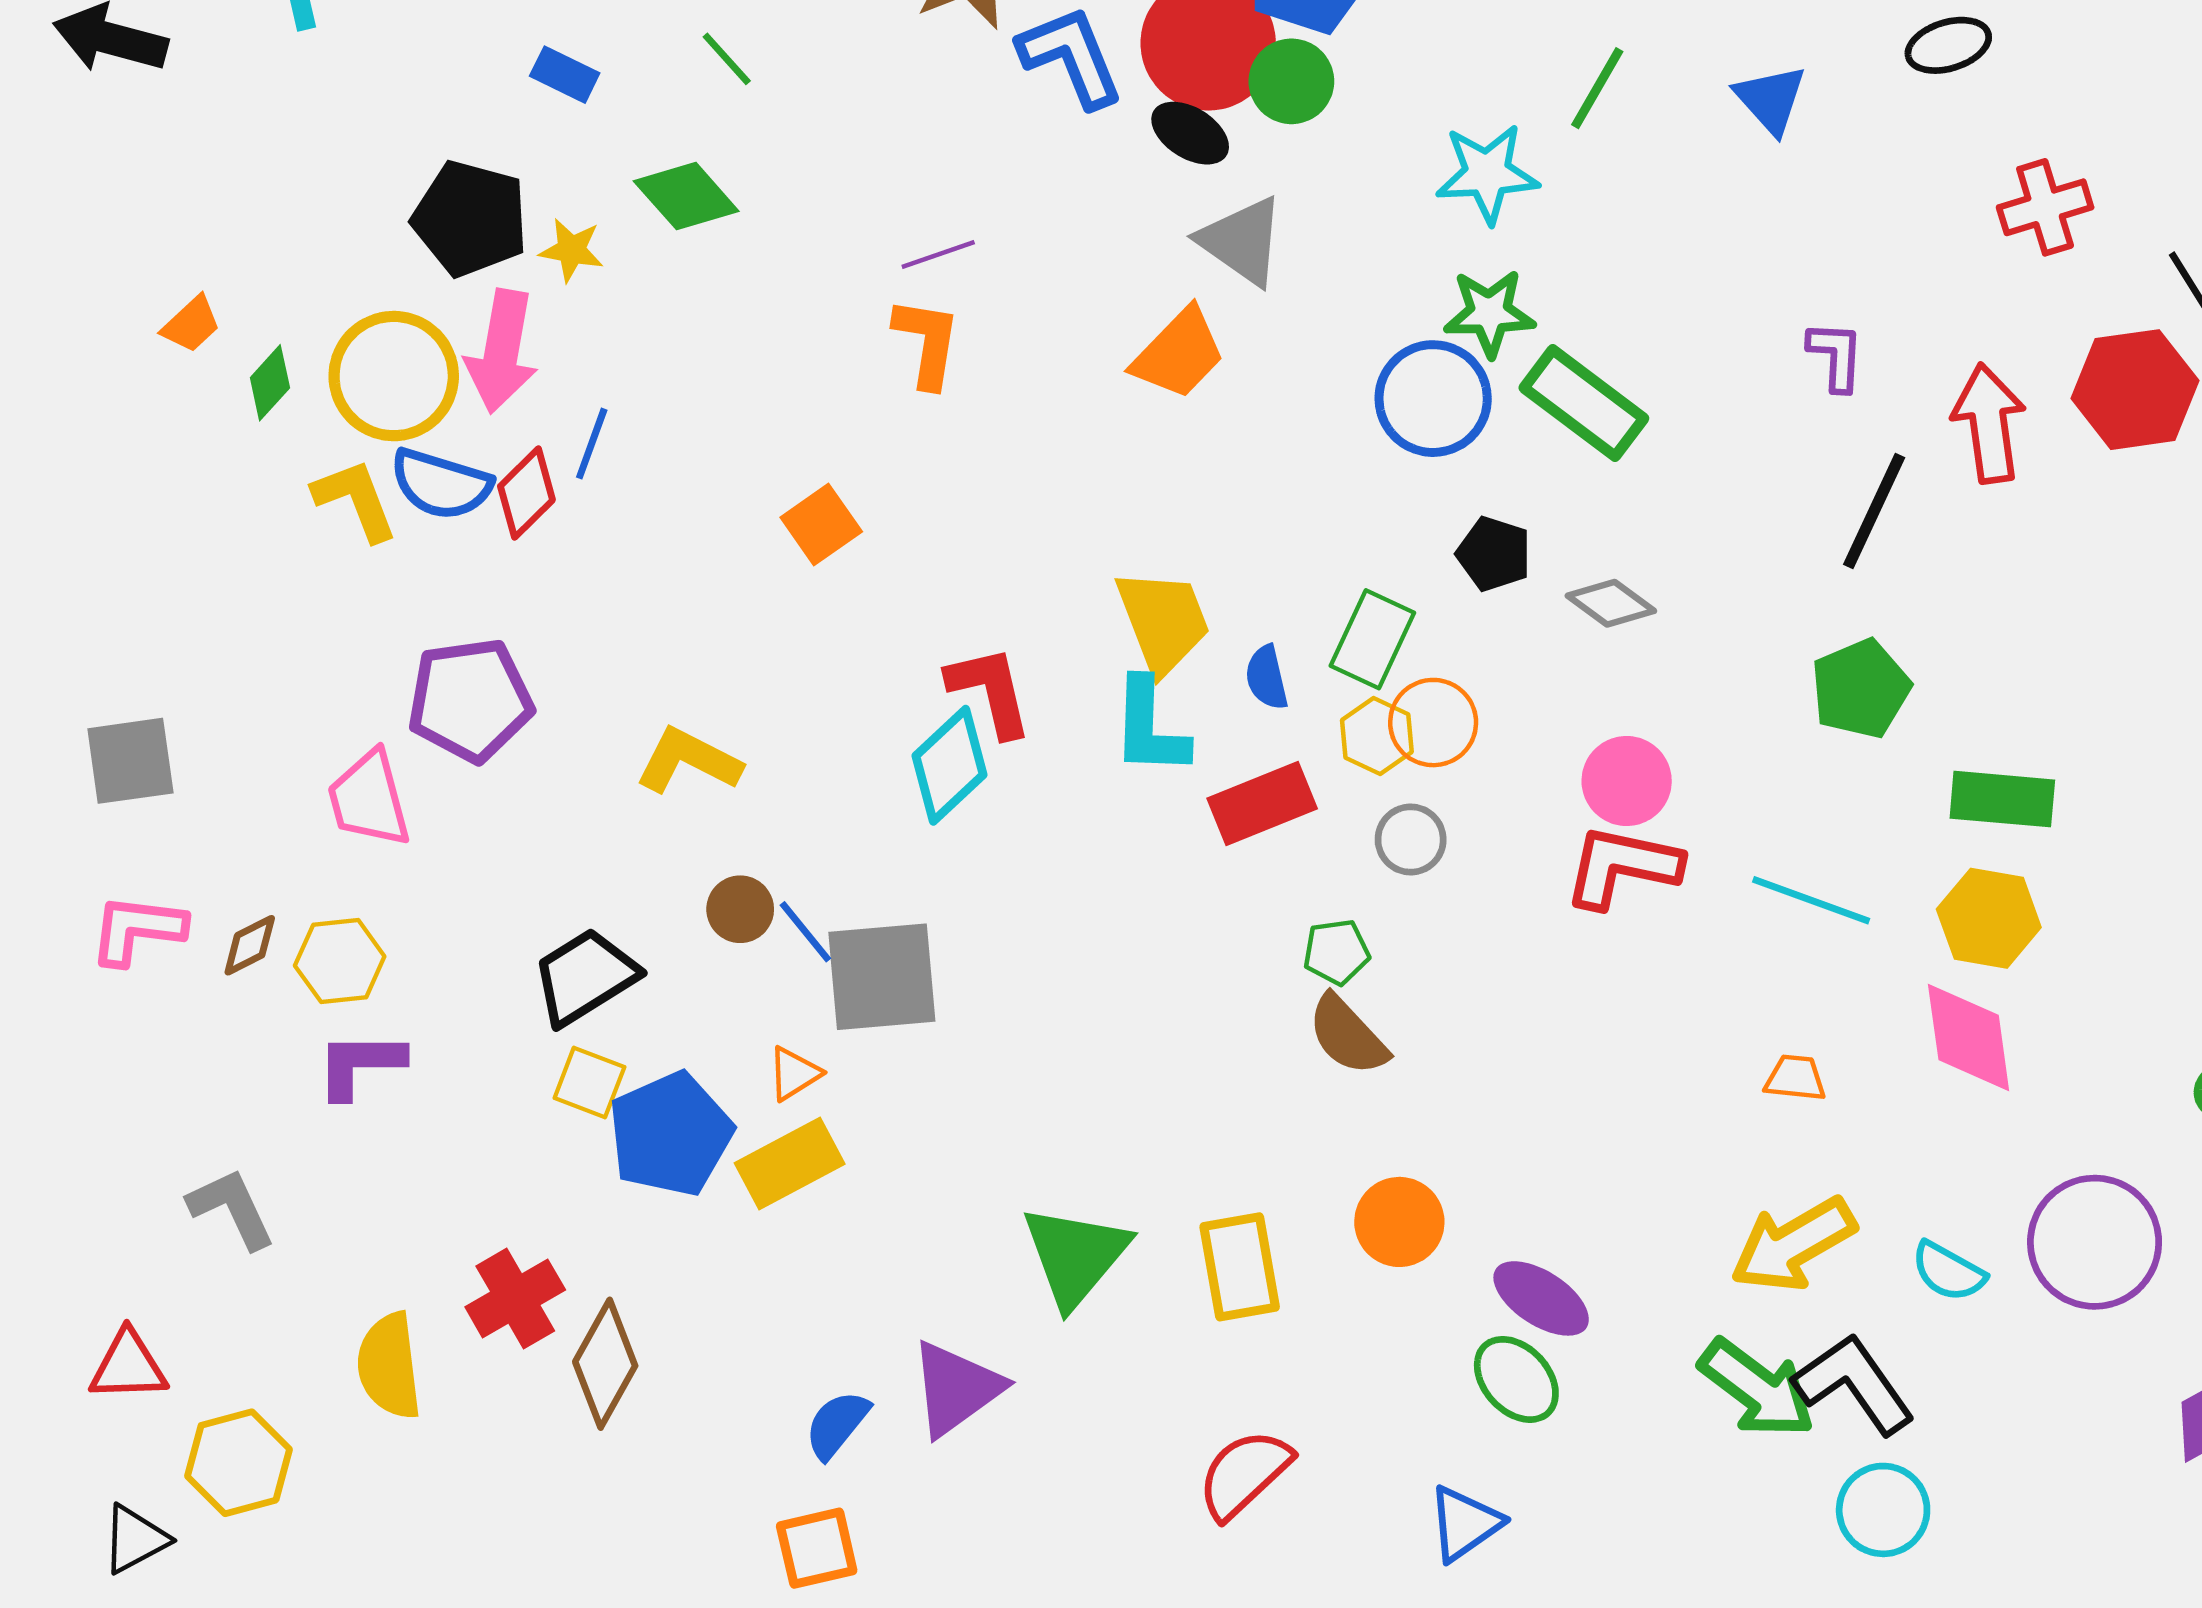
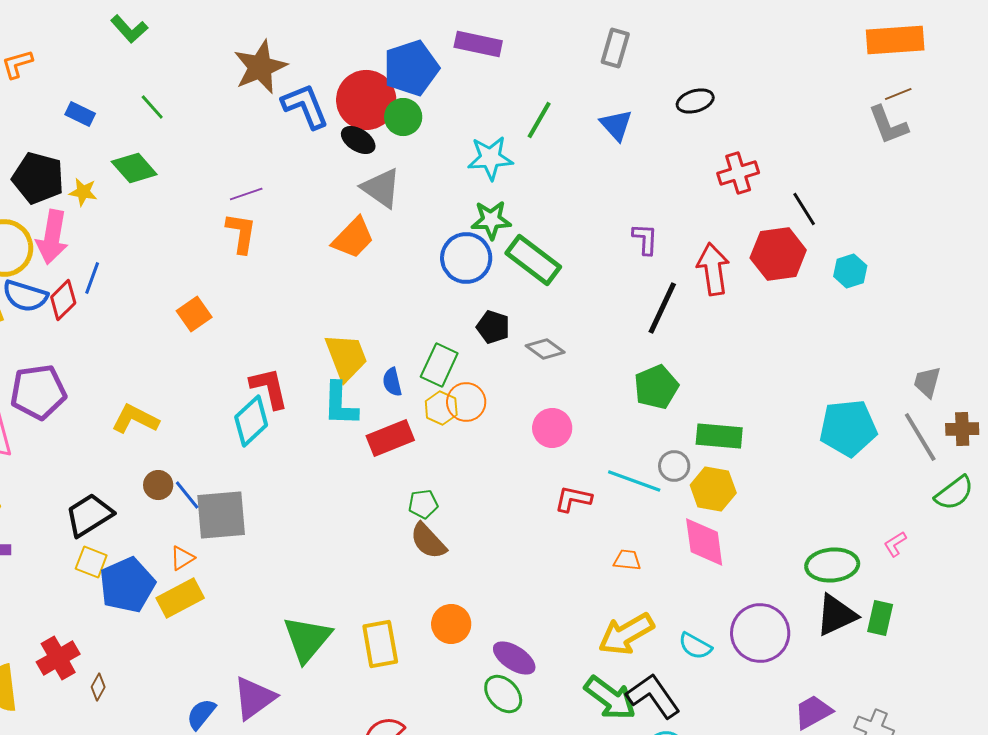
gray circle: (1411, 840) -> (674, 466), moved
red L-shape: (1622, 866) -> (573, 499), moved, size x0.7
brown diamond: (605, 1364) -> (98, 687), size x0.5

